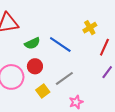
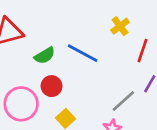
gray line: (64, 78) -> (123, 101), moved

